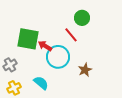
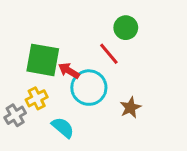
gray cross: (10, 65) -> (15, 115), moved
yellow cross: (14, 88) -> (37, 98), moved

